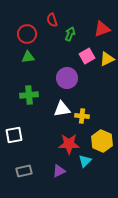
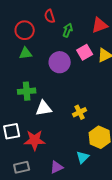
purple circle: (67, 78) -> (60, 62), moved
white triangle: (62, 109) -> (44, 108), moved
yellow cross: (82, 116) -> (80, 112), turned -32
red star: (69, 144) -> (35, 140), moved

